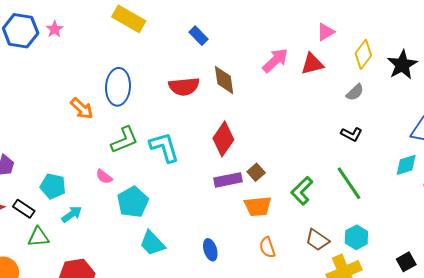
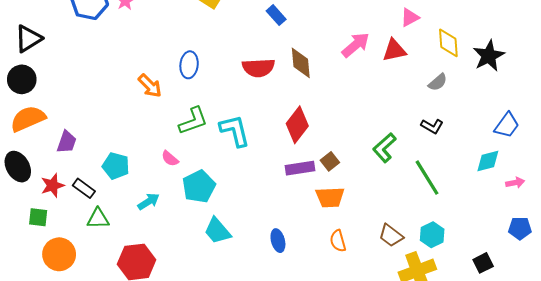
yellow diamond: (363, 54) -> (448, 43), turned -44
blue ellipse: (118, 87) -> (189, 65), size x0.7
green L-shape: (302, 191) -> (384, 148), moved
cyan arrow: (72, 214) -> (149, 202), moved

